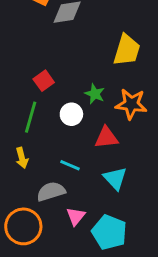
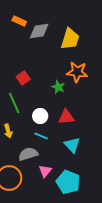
yellow trapezoid: (127, 50) -> (70, 39), moved
orange star: (131, 104) -> (77, 72), moved
white circle: (71, 114) -> (40, 116), moved
green line: (31, 117) -> (14, 103), turned -40

